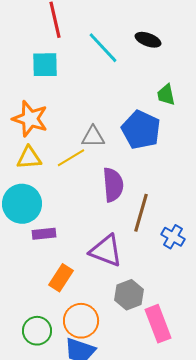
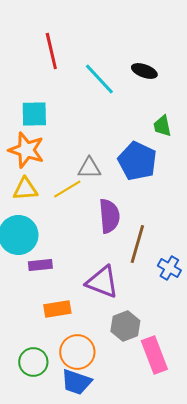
cyan square: (45, 65) -> (34, 114), moved
orange rectangle: (61, 278) -> (57, 309), turned 48

